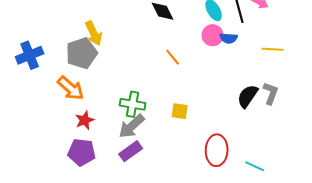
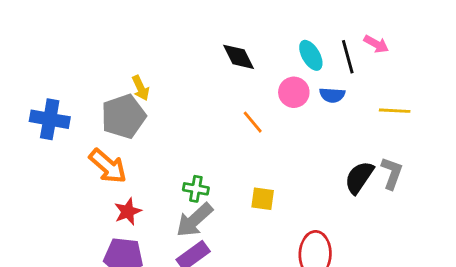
yellow arrow: (94, 33) -> (141, 88), size x0.7
pink circle: (213, 35) -> (294, 92), moved
blue cross: (30, 55) -> (50, 119), turned 32
green cross: (133, 104) -> (196, 189), size x0.7

